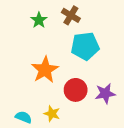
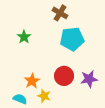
green star: (39, 20) -> (24, 37), moved
orange star: (45, 70) -> (32, 81), moved, size x0.7

